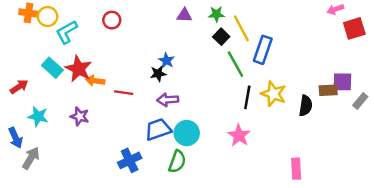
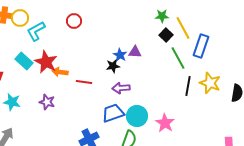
purple triangle: (184, 15) -> (135, 52), moved
pink star: (239, 135) -> (165, 123), moved

